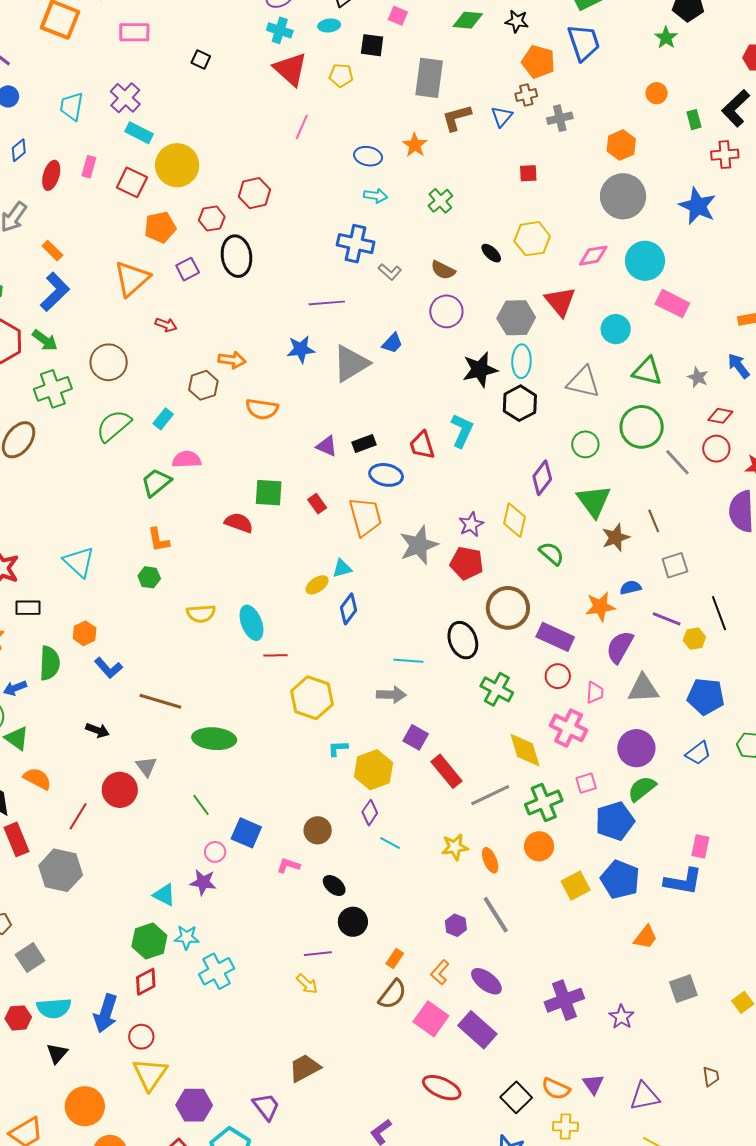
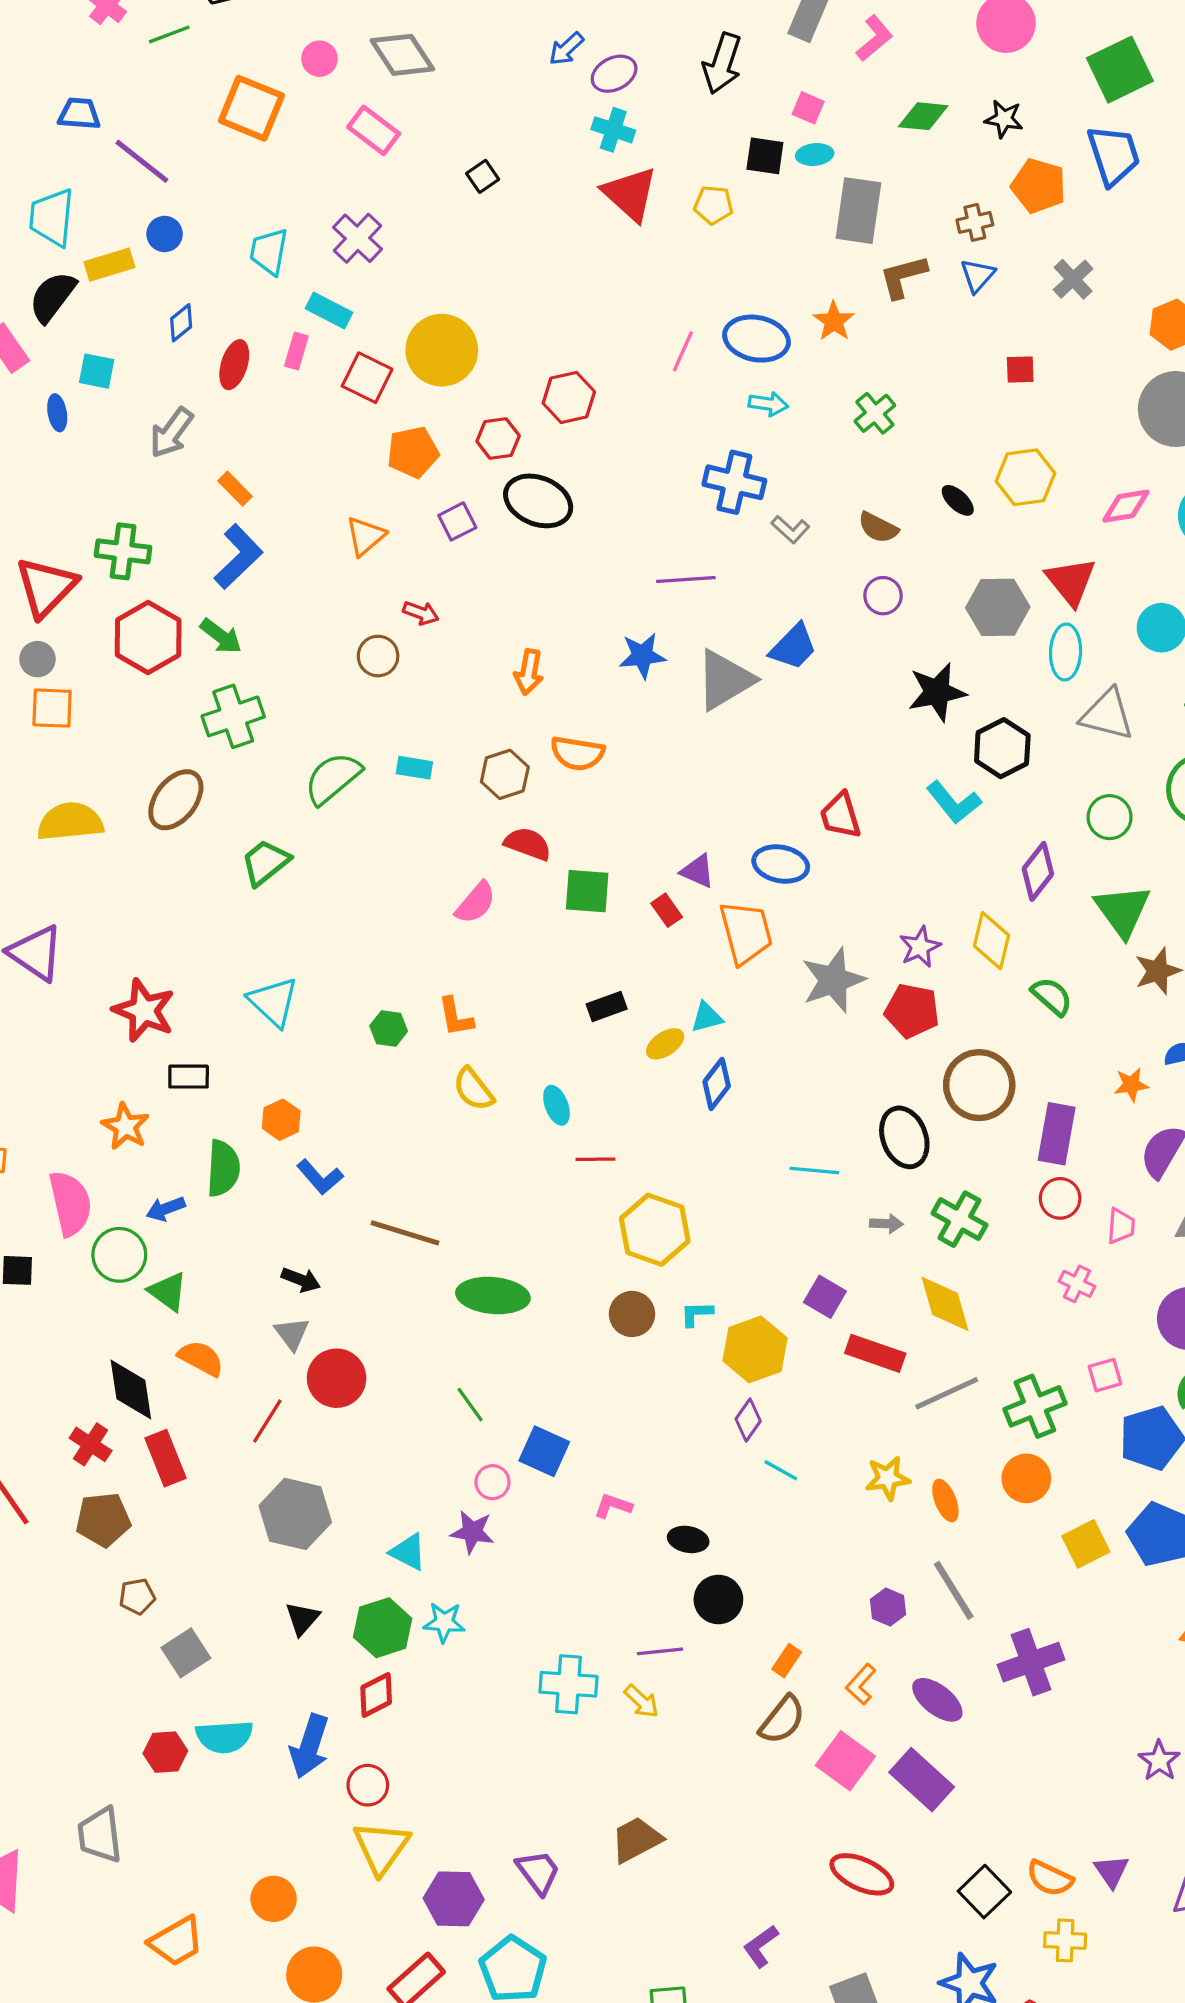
cyan ellipse: (329, 25) -> (815, 155), moved
pink rectangle: (134, 32) -> (374, 130), turned 36
black square: (201, 59) -> (483, 176), turned 30
brown cross: (526, 95) -> (975, 222), moved
gray cross: (560, 118) -> (1073, 279), turned -30
pink line: (302, 127) -> (683, 351), moved
cyan rectangle: (139, 133) -> (329, 310), moved
blue ellipse: (368, 156) -> (757, 339), size x1.4
black ellipse: (236, 256) -> (538, 501), turned -60
orange triangle: (132, 279) -> (365, 536), size x0.7
purple circle: (446, 311) -> (883, 596), size x0.7
blue trapezoid: (392, 343) -> (793, 647), size x1.4
orange arrow: (232, 360) -> (529, 672), turned 92
cyan ellipse: (521, 361) -> (1066, 652), moved
brown circle: (109, 362) -> (378, 656), moved, size x0.7
brown hexagon: (203, 385) -> (505, 774), moved
cyan rectangle: (163, 419) -> (414, 768), turned 60
cyan L-shape: (462, 431) -> (954, 802), moved, turned 116
black rectangle: (364, 443) -> (607, 1007), moved
purple triangle: (327, 446) -> (698, 871), moved
pink semicircle: (187, 459) -> (476, 903), moved, turned 132
green trapezoid: (156, 483) -> (265, 863), moved
red semicircle: (239, 523) -> (528, 844), moved
orange L-shape: (159, 540) -> (456, 1017), moved
orange star: (600, 607) -> (1131, 1085), size x0.7
yellow semicircle: (201, 614) -> (473, 1089), turned 56
cyan ellipse: (252, 623) -> (556, 1105), size x0.7
purple rectangle: (555, 637) -> (1057, 1134), turned 75
gray arrow: (391, 695) -> (886, 1224), moved, size x0.7
pink cross: (569, 728) -> (1077, 1284), size x0.6
yellow diamond: (525, 750) -> (945, 1304), moved
gray triangle: (146, 766) -> (292, 1334), moved
red rectangle: (447, 771) -> (875, 1353), turned -32
brown circle: (318, 830) -> (632, 1314), moved
gray hexagon: (61, 870) -> (295, 1514), moved
black ellipse: (334, 885) -> (688, 1539), turned -30
cyan cross: (217, 971) -> (568, 1684), moved, turned 32
purple cross: (564, 1000) -> (1031, 1662), moved
black triangle: (57, 1053) -> (302, 1619), moved
orange circle: (85, 1106) -> (274, 1899), size x0.7
purple trapezoid: (266, 1107) -> (538, 1872), moved

